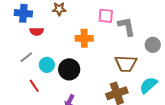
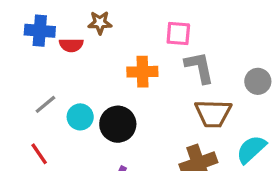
gray L-shape: (126, 27) -> (199, 67), moved
red semicircle: (37, 31) -> (71, 45), moved
red line: (34, 86) -> (39, 154), moved

